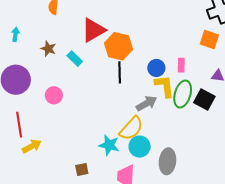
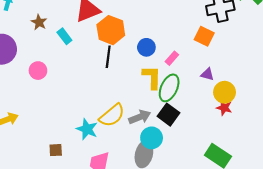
pink rectangle: (181, 65) -> (172, 58), turned 32
blue circle: (156, 68) -> (146, 47), moved
black square: (204, 99) -> (169, 115), moved
gray arrow: (146, 103) -> (140, 117), moved
cyan circle: (140, 147) -> (152, 138), moved

